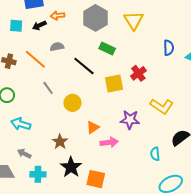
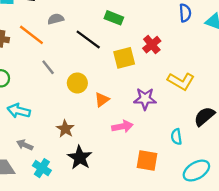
orange triangle: (93, 127) -> (102, 100), moved
cyan cross: (38, 174) -> (42, 168), turned 35
orange square: (96, 179) -> (147, 161), moved

